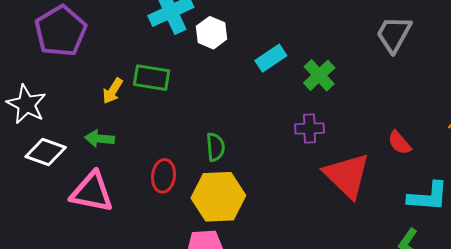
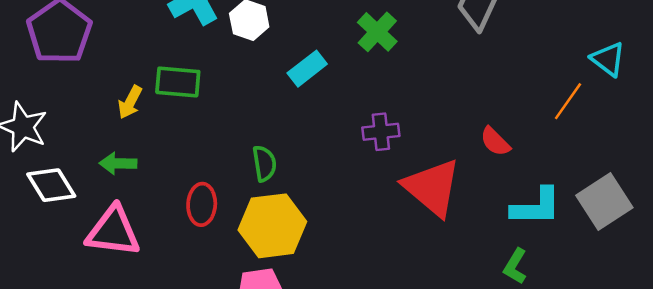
cyan rectangle: (271, 58) -> (307, 69), moved
green cross: (319, 75) -> (377, 32), moved
white diamond: (46, 152) -> (51, 185), turned 42

